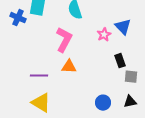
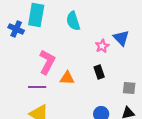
pink L-shape: (64, 40) -> (47, 62), moved
black rectangle: (120, 61) -> (99, 72), moved

